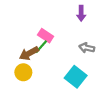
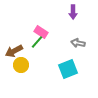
brown arrow: (29, 53) -> (14, 51), moved
cyan square: (76, 77) -> (68, 69), turned 30

